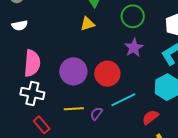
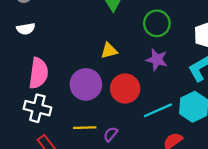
yellow triangle: (87, 24) -> (109, 51), moved
purple star: (134, 48) -> (157, 60), turned -30
cyan line: (123, 100) -> (158, 110), moved

